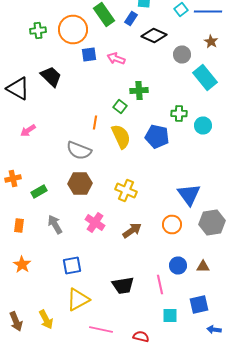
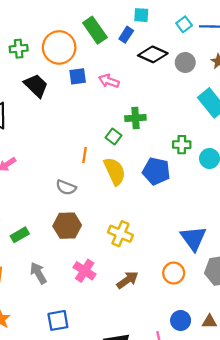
gray circle: (182, 54) -> (185, 62), moved
black trapezoid: (51, 76) -> (36, 86), moved
gray semicircle: (79, 150) -> (66, 187), size x0.7

